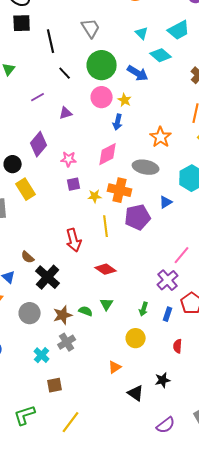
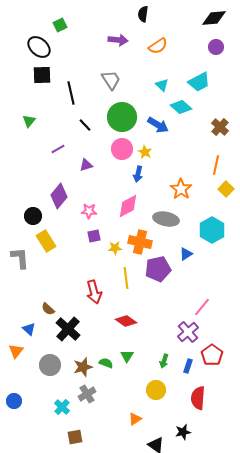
red semicircle: (178, 346) -> (198, 398), size x1.6

